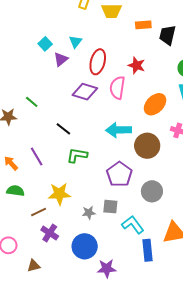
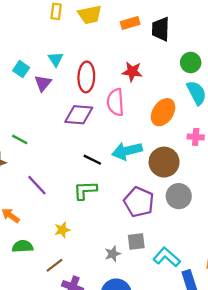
black line: (63, 129) -> (92, 160), moved
purple line: (37, 157) -> (37, 185), moved
gray circle: (152, 191) -> (179, 196), moved
yellow star: (59, 194) -> (62, 230), moved, size x0.6

